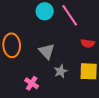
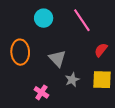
cyan circle: (45, 11) -> (44, 18), moved
red semicircle: (88, 43) -> (101, 50), turned 120

